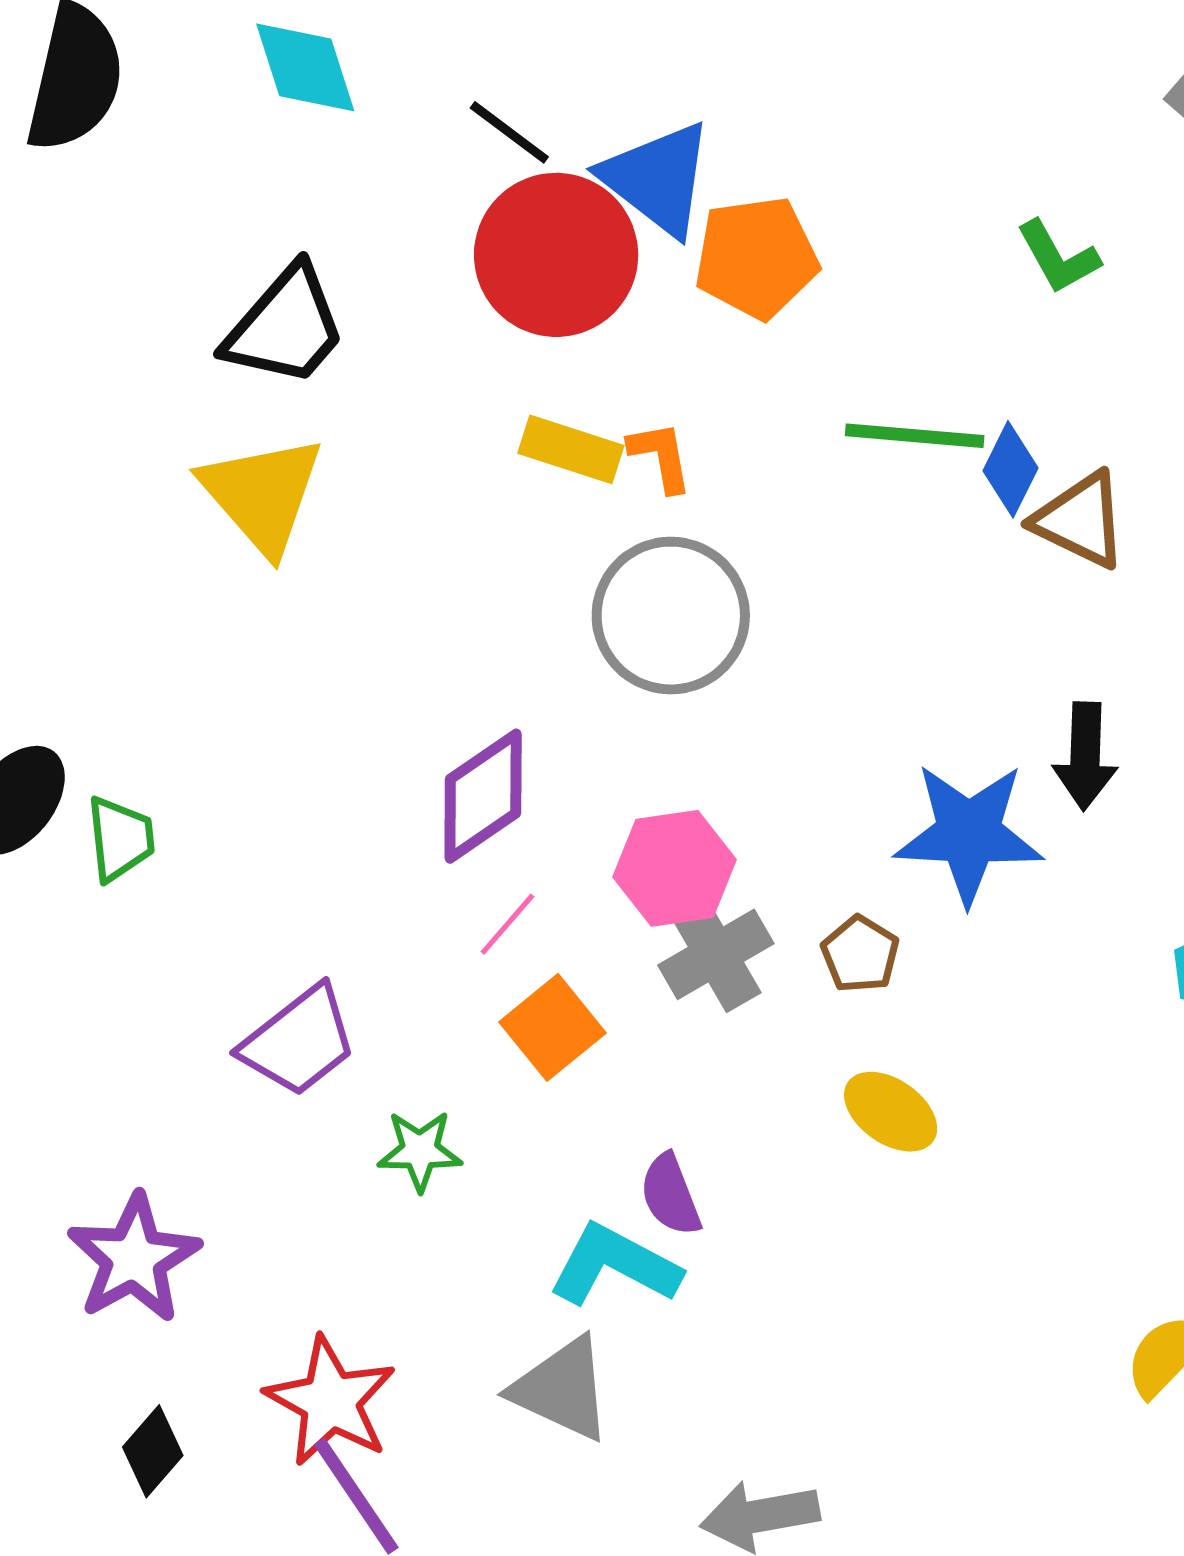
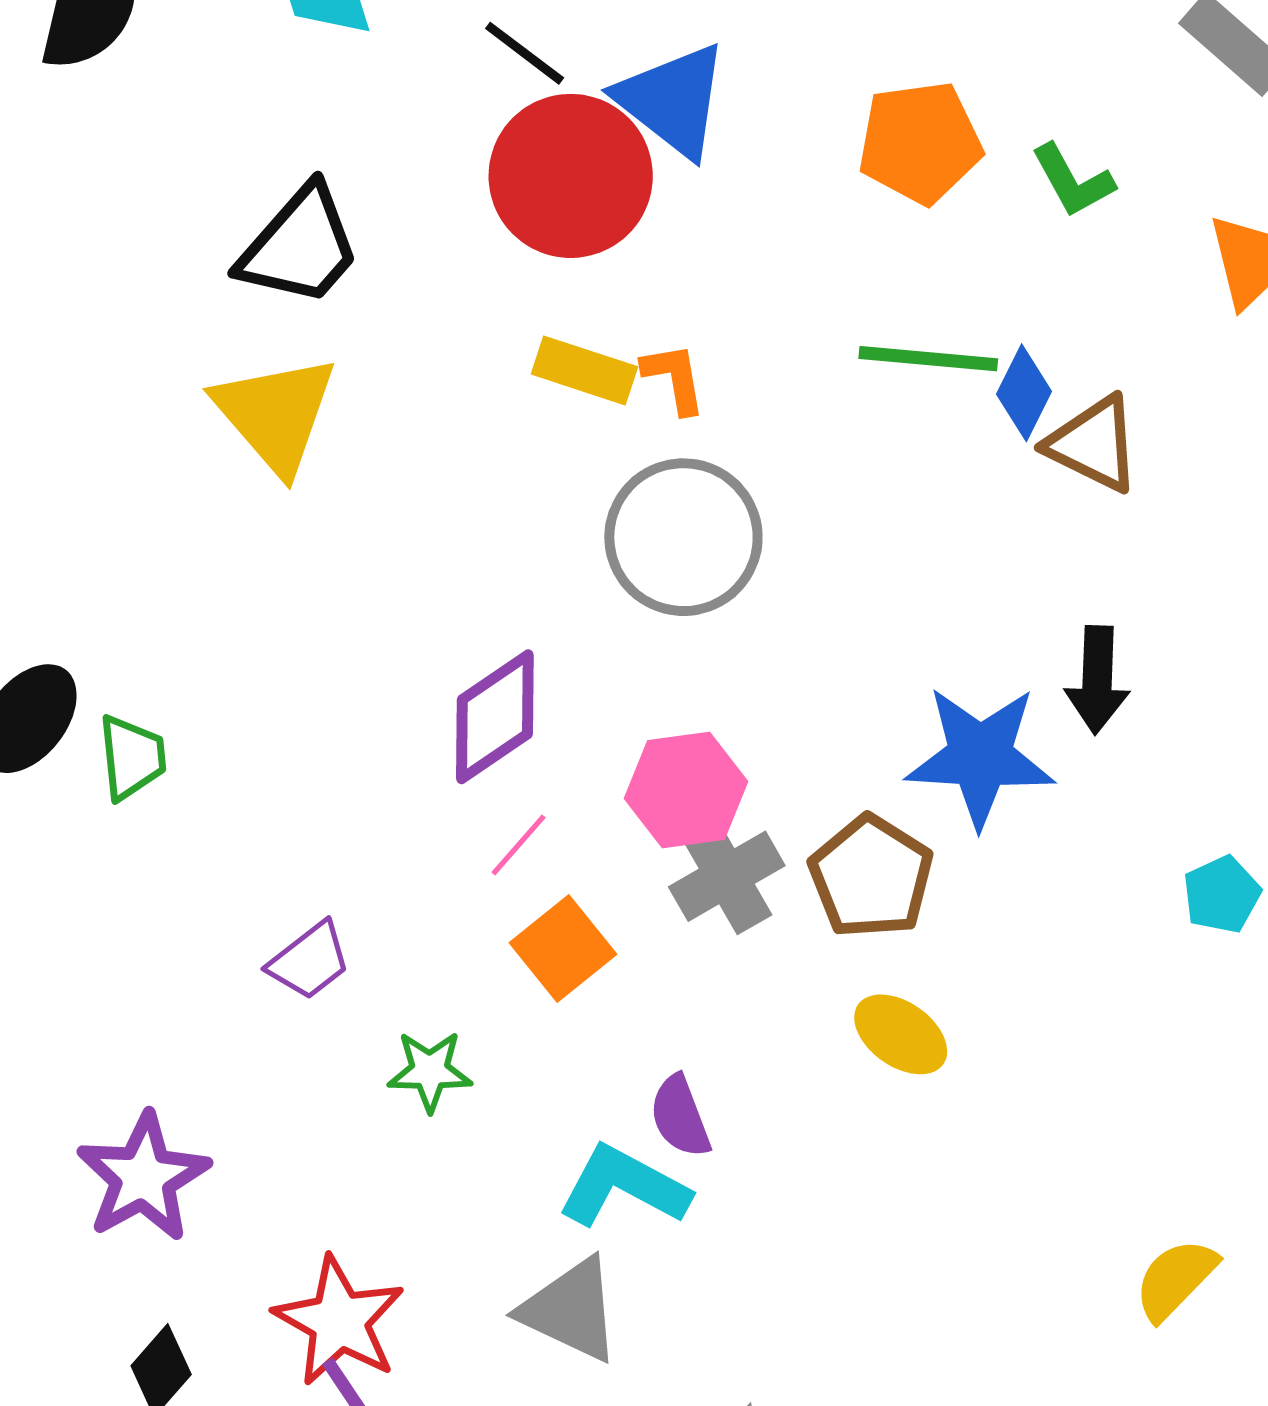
orange pentagon: (756, 258) -> (920, 142), moved
brown pentagon: (860, 954) -> (871, 877), size x1.6
purple trapezoid: (299, 1041) -> (309, 961), size x0.7

